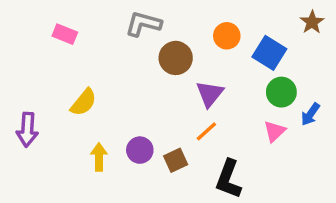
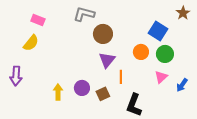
orange circle: (227, 36) -> (141, 52), moved
purple triangle: (210, 94) -> (107, 60), moved
yellow semicircle: (84, 102) -> (31, 43), moved
blue arrow: (310, 114) -> (182, 85), moved
orange line: (206, 131) -> (121, 77), turned -48

